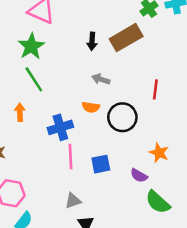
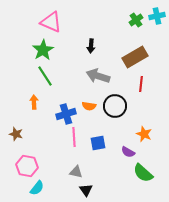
brown rectangle: (126, 38) -> (135, 57), moved
gray arrow: (101, 79) -> (98, 76), size x1.6
orange semicircle: (91, 107) -> (89, 106), moved
gray triangle: (73, 201) -> (76, 172), turned 32

